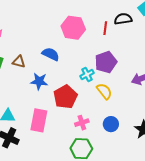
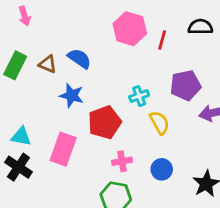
red line: (105, 28) -> (162, 40), moved
blue semicircle: (51, 54) -> (79, 59), moved
purple pentagon: (106, 62) -> (186, 85), moved

